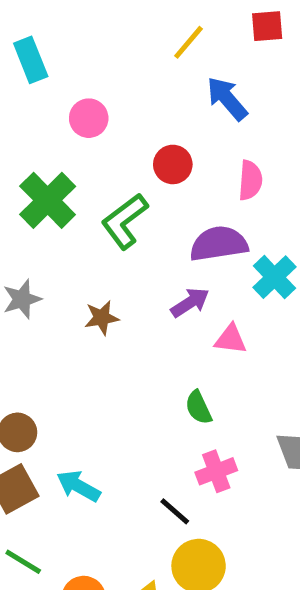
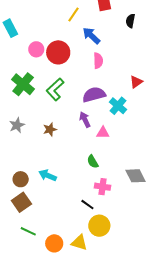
red circle: (173, 164) -> (58, 52), moved, size x1.5
pink semicircle: (250, 180) -> (98, 61), moved
purple arrow: (190, 303) -> (85, 120), turned -77
pink cross: (216, 471) -> (103, 187), turned 35
cyan arrow: (78, 486) -> (48, 175), moved

